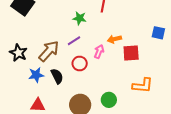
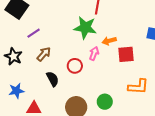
green star: (79, 18) -> (85, 28), moved, size x1.6
purple line: (74, 41) -> (34, 33), moved
brown arrow: (49, 51) -> (44, 54), size x0.7
blue star: (36, 75) -> (16, 91), moved

